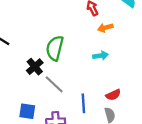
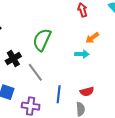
orange arrow: (105, 28) -> (92, 38), moved, turned -32
black cross: (35, 67) -> (13, 59), moved

